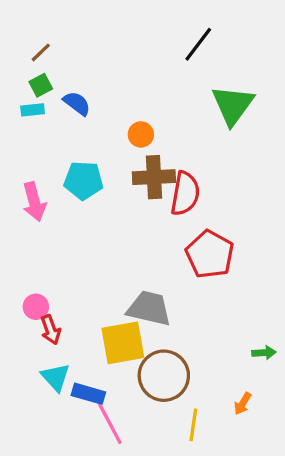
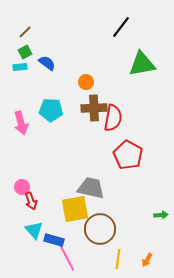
green triangle: (233, 105) -> (142, 64), turned 44
orange arrow: (243, 404) -> (147, 260), moved

